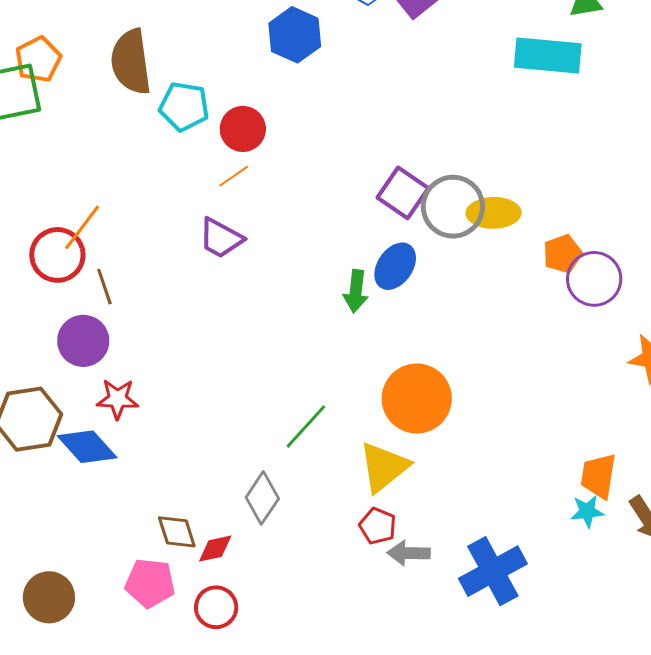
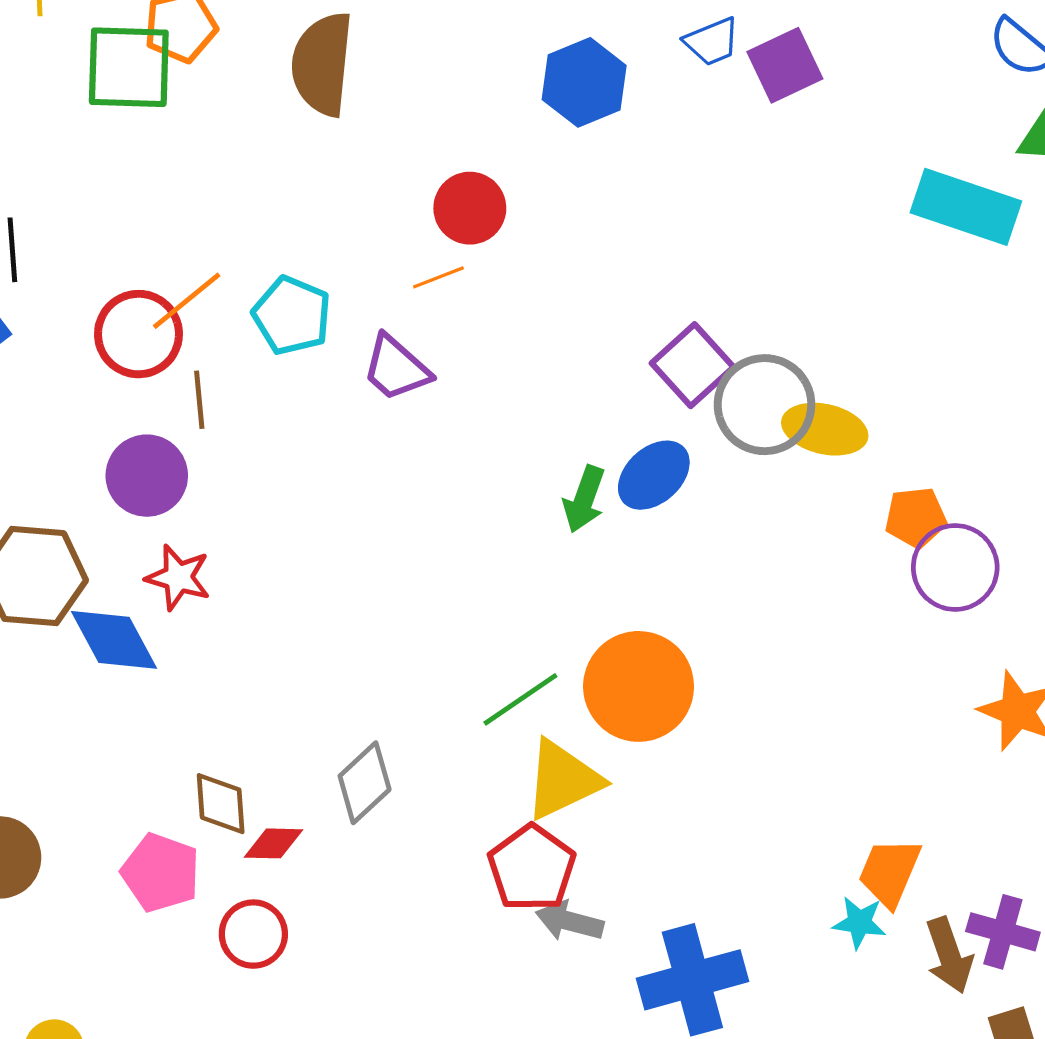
cyan pentagon: (184, 106) -> (292, 315), moved
green line: (306, 427) -> (520, 699), moved
red pentagon: (378, 526) -> (532, 868), size x1.5

